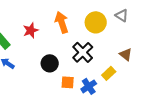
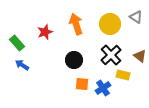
black cross: (83, 52) -> (111, 55), moved
black circle: (50, 63) -> (74, 60), moved
yellow rectangle: (109, 73) -> (123, 75), turned 56

